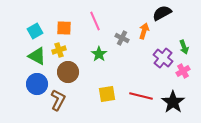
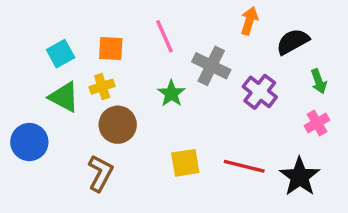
black semicircle: (162, 13) -> (293, 42), moved
orange arrow: (144, 31) -> (249, 21), moved
gray cross: (122, 38) -> (211, 66), size x1.5
purple cross: (163, 58) -> (260, 92), moved
blue circle: (37, 84) -> (29, 142), moved

